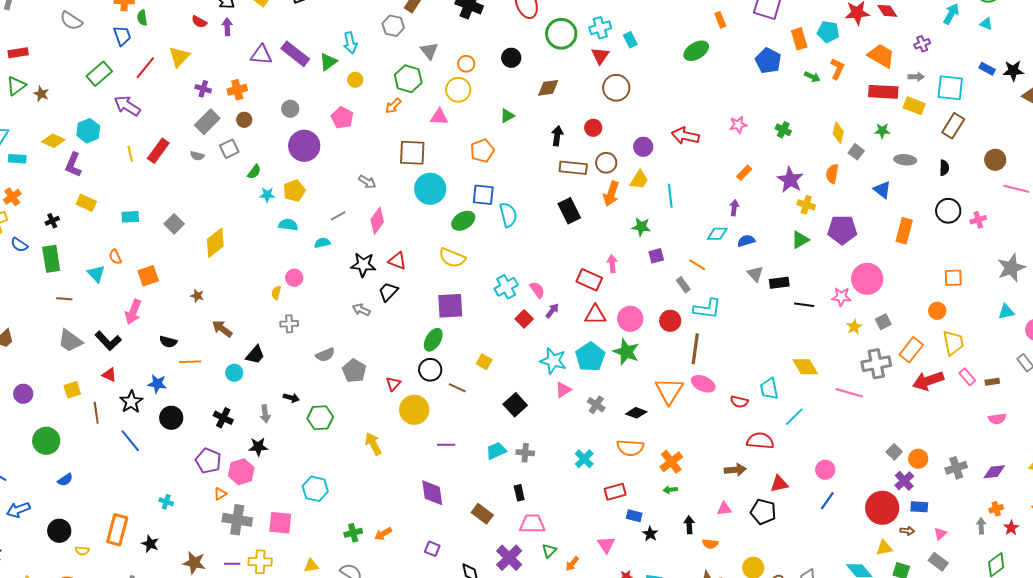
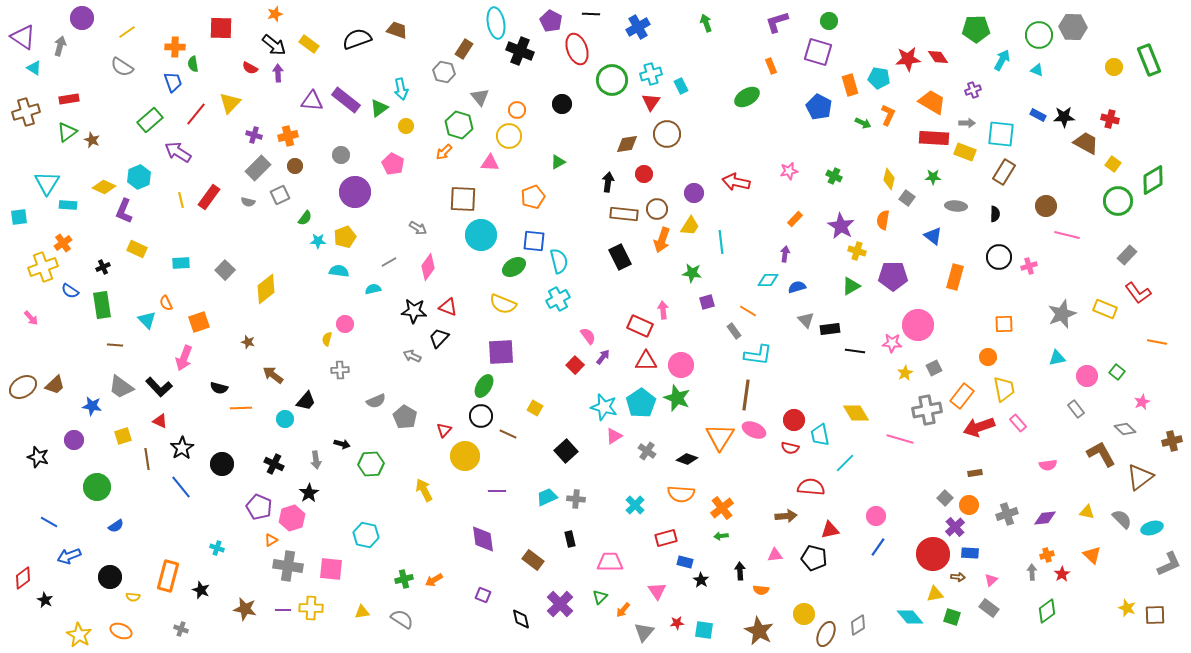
brown diamond: (548, 88) -> (627, 144), moved
cyan cross: (506, 287) -> (558, 299), moved
red circle: (670, 321) -> (794, 420), moved
brown rectangle: (992, 382) -> (975, 473), moved
blue star: (157, 384) -> (92, 406), moved
black star: (258, 447) -> (309, 493), turned -30
pink trapezoid: (532, 524) -> (610, 562), moved

